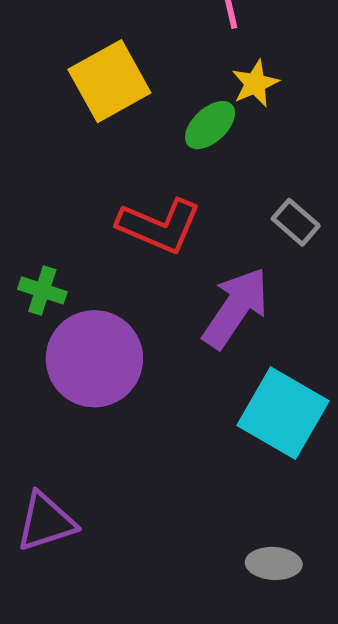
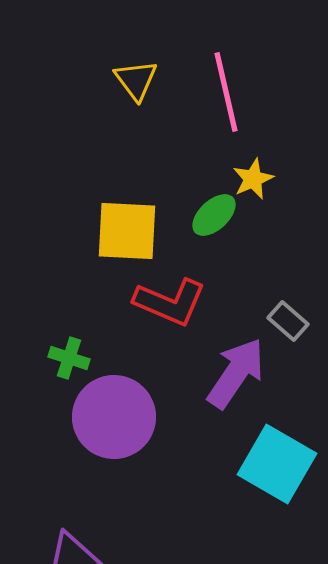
yellow square: (109, 81) -> (127, 231), moved, turned 32
gray rectangle: (296, 222) -> (288, 321), moved

